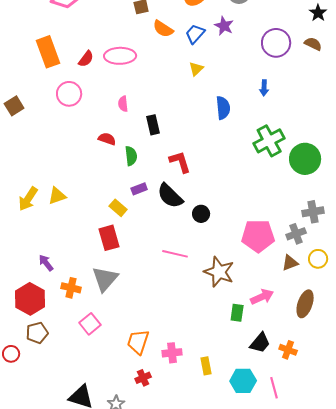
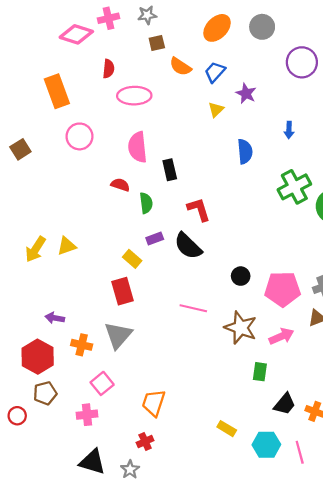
purple star: (224, 26) -> (246, 93), moved
purple circle: (276, 43) -> (302, 62), moved
red semicircle: (86, 59) -> (108, 69), moved, turned -30
pink semicircle: (123, 104) -> (138, 147), size x1.8
black circle: (201, 214) -> (241, 276), moved
purple arrow: (46, 263) -> (55, 318), turned -42
pink arrow: (262, 297) -> (281, 336), moved
pink cross: (172, 353) -> (87, 415), moved
yellow rectangle: (206, 366) -> (227, 429), turned -48
red cross: (143, 378) -> (145, 441), moved

